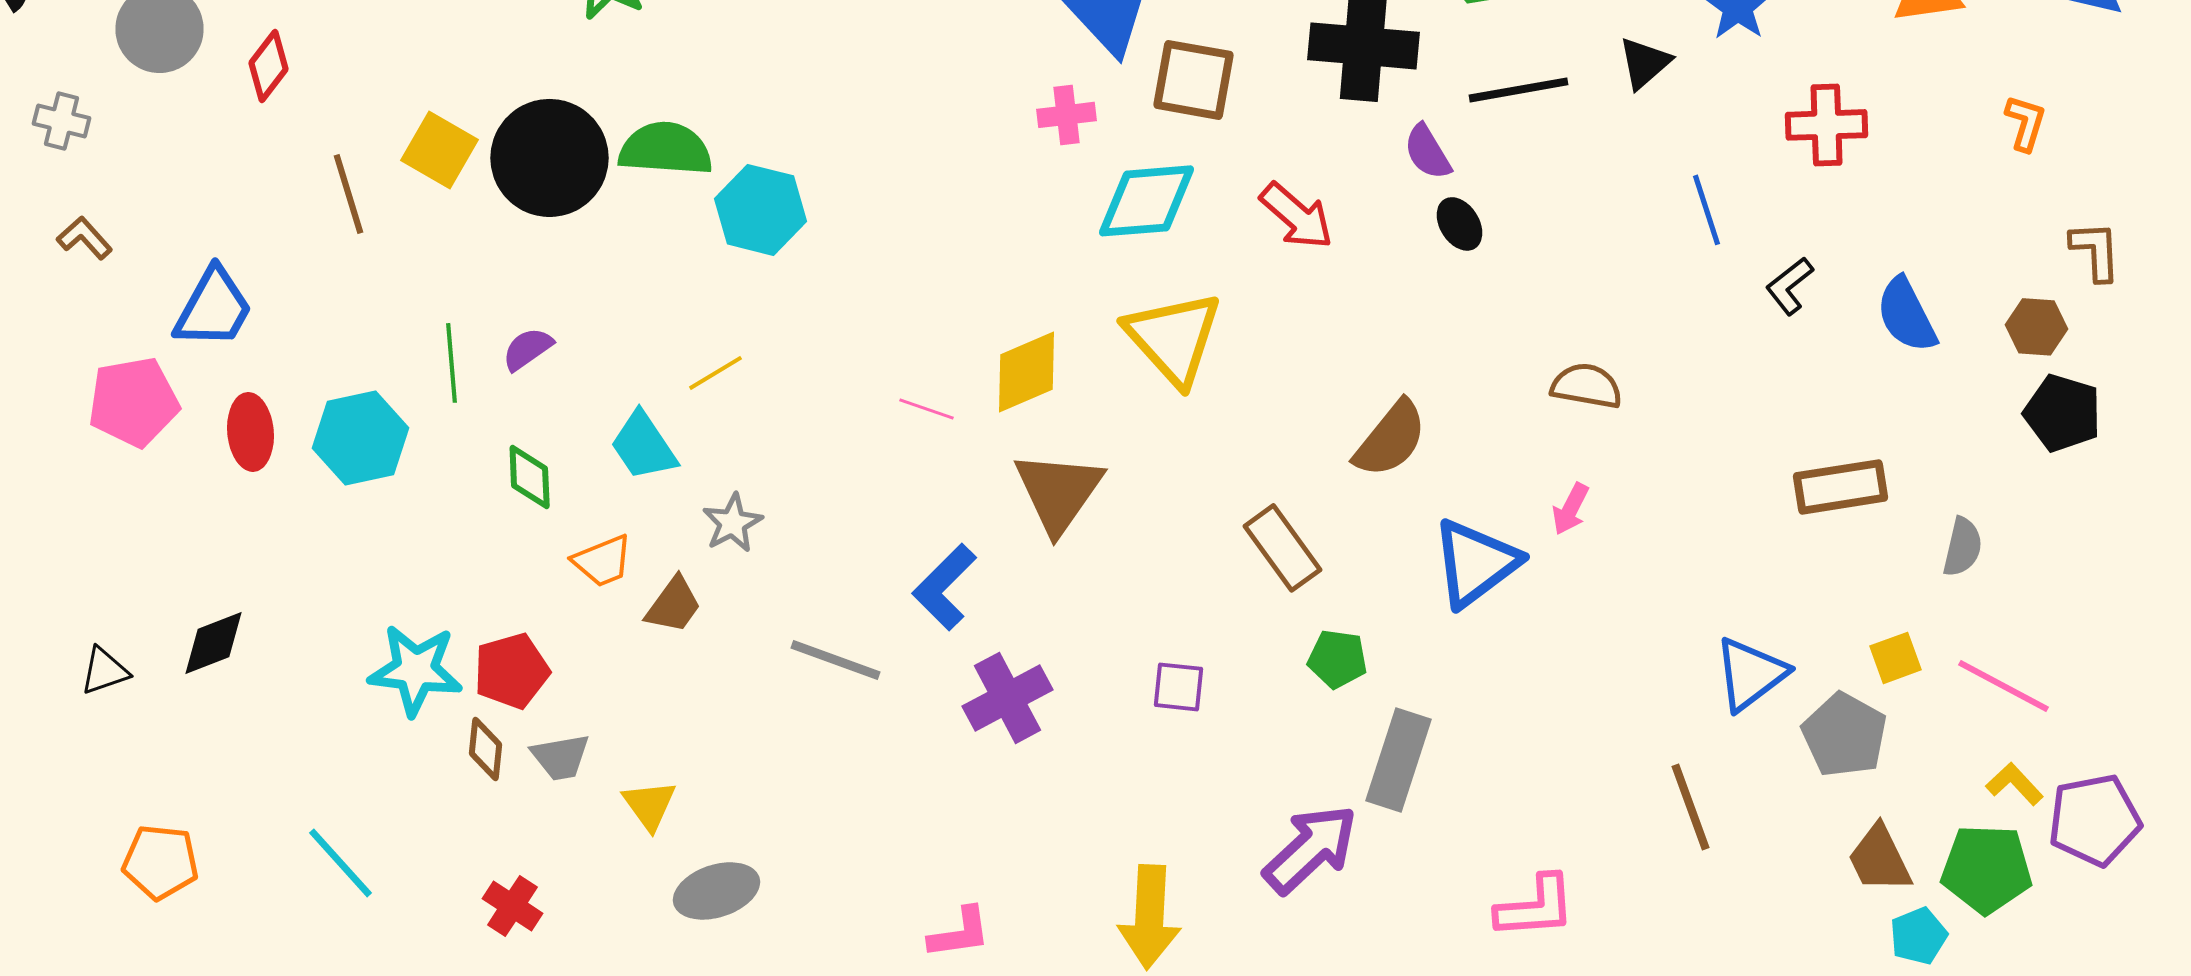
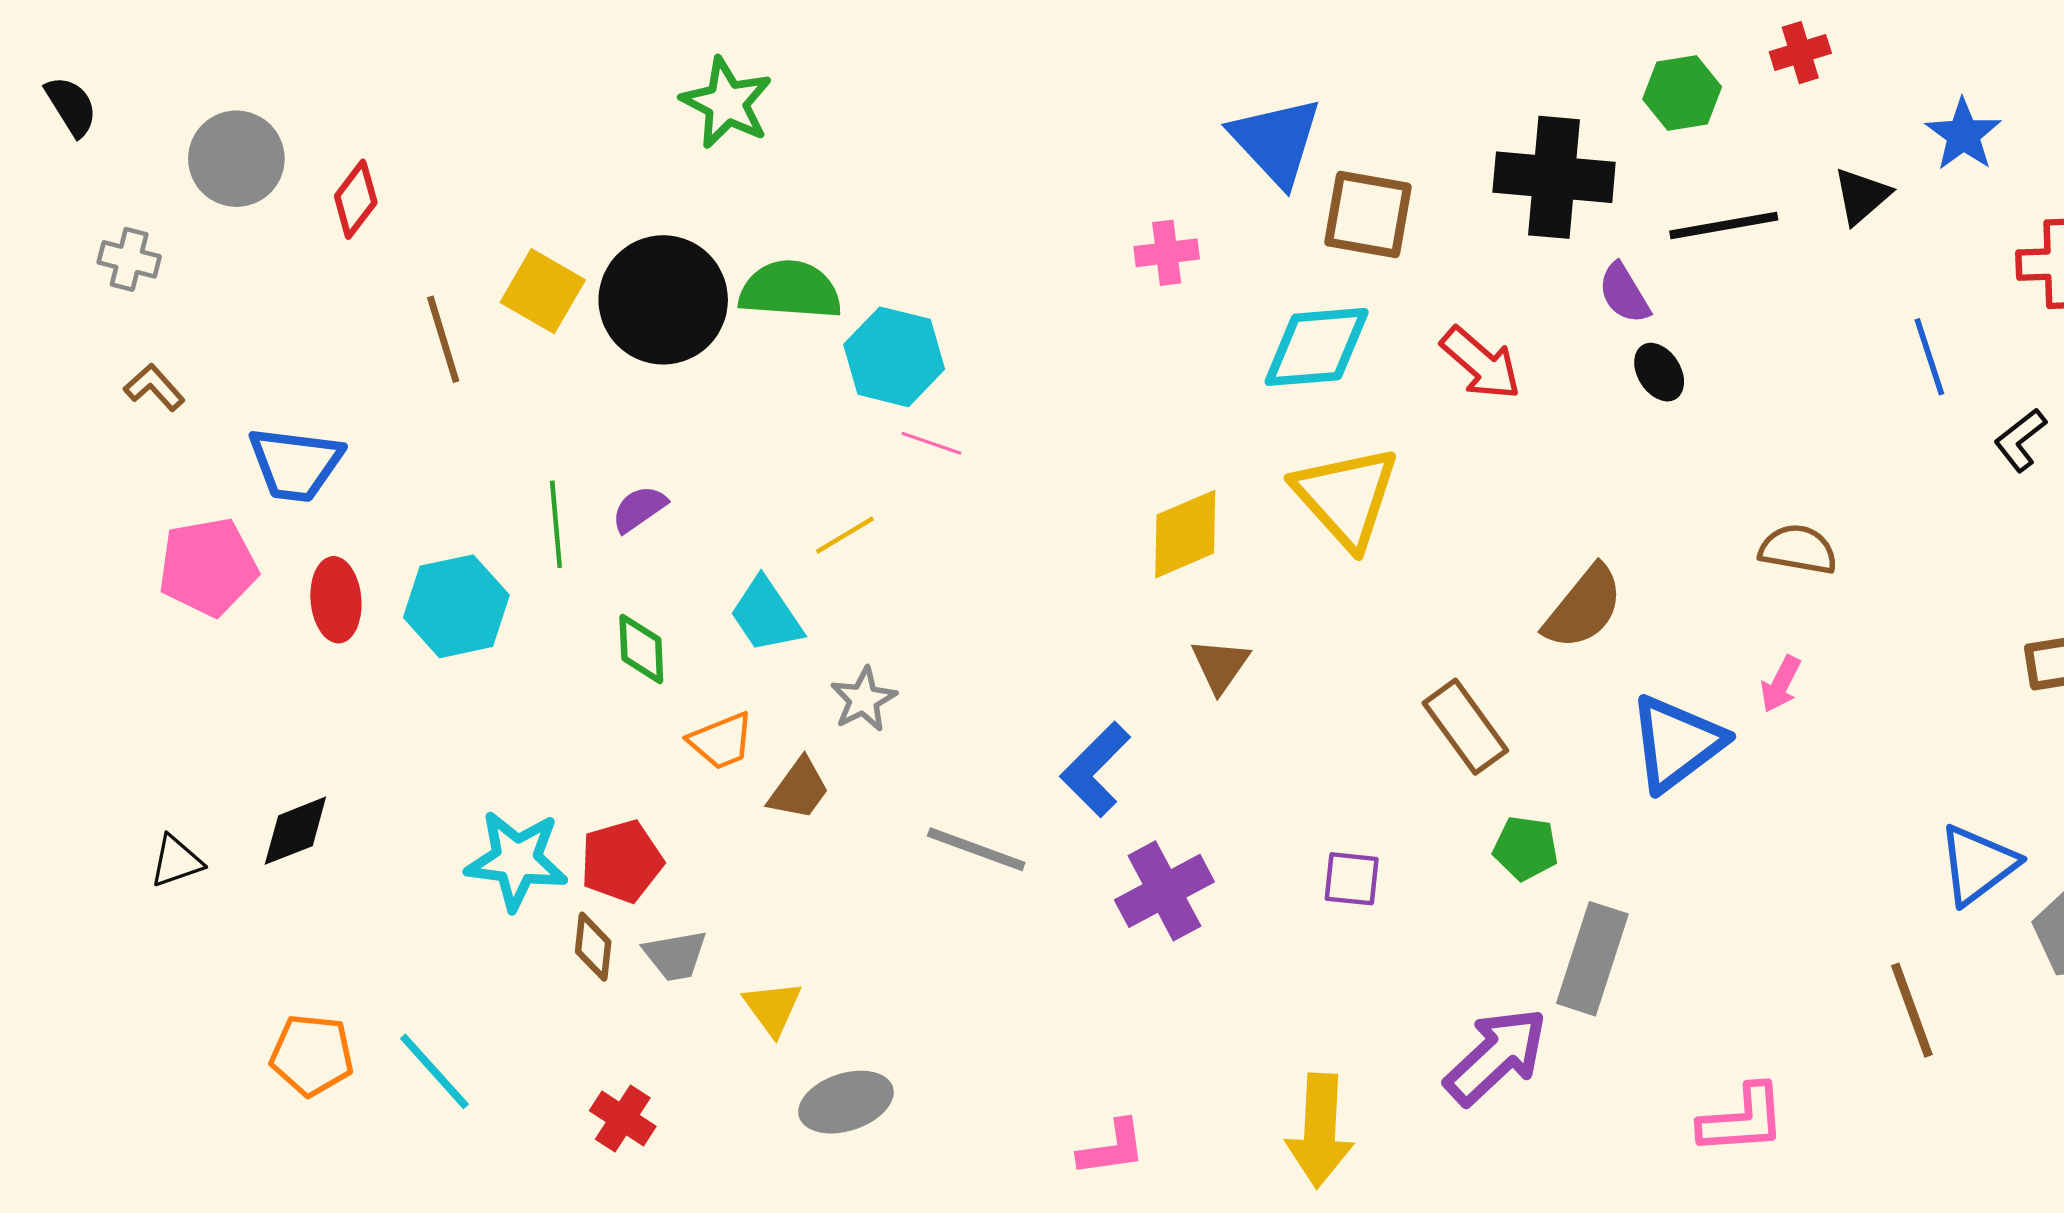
pink cross: (1066, 115) -> (1167, 253), moved
blue trapezoid: (214, 308) -> (295, 464), turned 68
pink line: (926, 409) -> (931, 443), moved
brown triangle: (1058, 492) -> (1220, 665), size x0.6
orange pentagon: (160, 862) -> (312, 1055), moved

